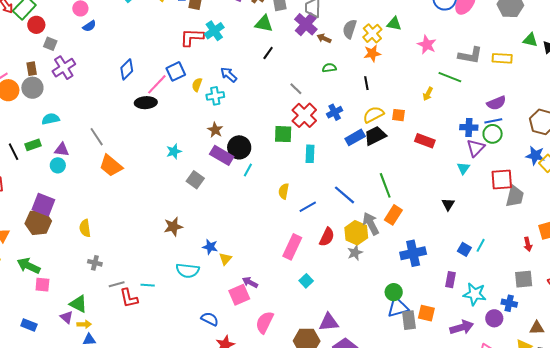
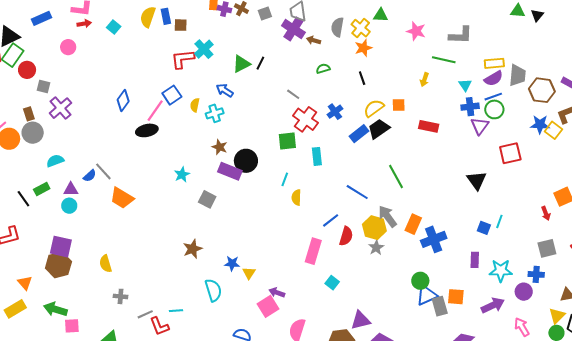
green triangle: (264, 24) -> (241, 64), moved, turned -30
blue semicircle: (89, 26) -> (90, 176), moved
yellow rectangle: (502, 58) -> (494, 63), moved
cyan triangle: (463, 168) -> (465, 85), moved
cyan line: (248, 170) -> (285, 179), moved
gray trapezoid: (515, 196) -> (517, 75), moved
black triangle: (448, 204) -> (477, 180), moved, size x1.5
blue line: (308, 207) -> (331, 220), moved
orange rectangle: (393, 215) -> (413, 224), moved
cyan semicircle: (188, 271) -> (213, 290), turned -105

